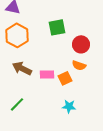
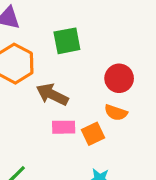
green square: (57, 27) -> (67, 41), moved
brown arrow: (22, 68) -> (52, 95), moved

